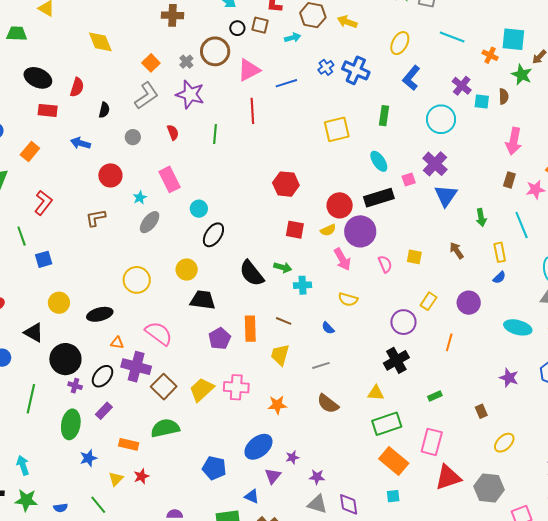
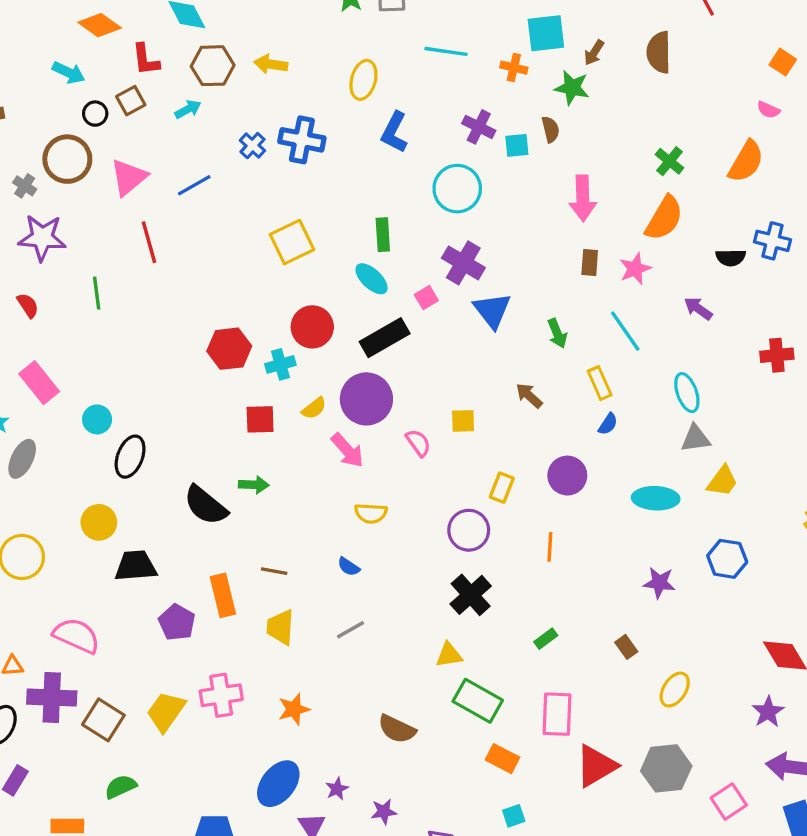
brown square: (260, 25) -> (131, 101), turned -30
green rectangle: (384, 116) -> (383, 235), moved
red circle: (340, 205) -> (312, 327), moved
cyan cross: (303, 285) -> (280, 364), moved
brown semicircle: (328, 404) -> (397, 729), moved
green rectangle: (387, 424) -> (478, 701), turned 60
green semicircle: (165, 428) -> (121, 787), size x0.7
orange rectangle: (394, 461) -> (502, 759), size x0.7

